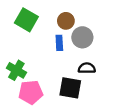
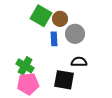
green square: (26, 20) -> (41, 16), moved
green cross: (16, 70) -> (25, 66), moved

